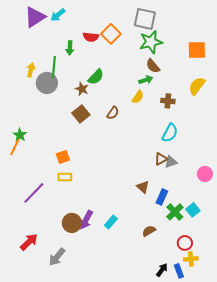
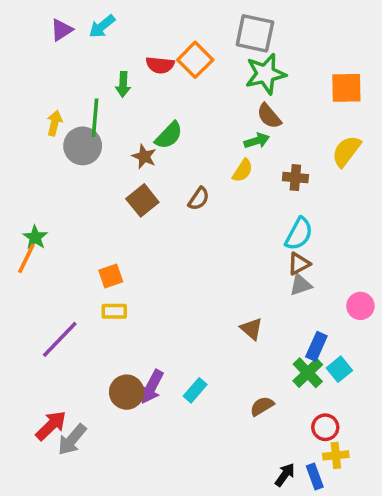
purple triangle: (35, 17) -> (62, 30), size x0.6
brown triangle: (161, 159) -> (299, 264), moved
blue rectangle: (162, 197) -> (316, 346), moved
gray arrow: (57, 257) -> (72, 440), moved

